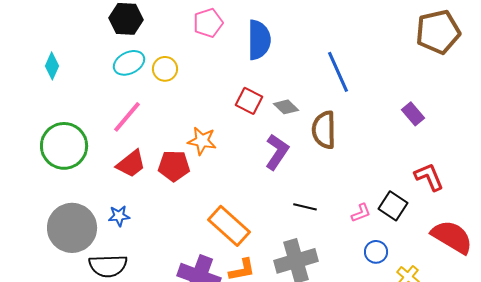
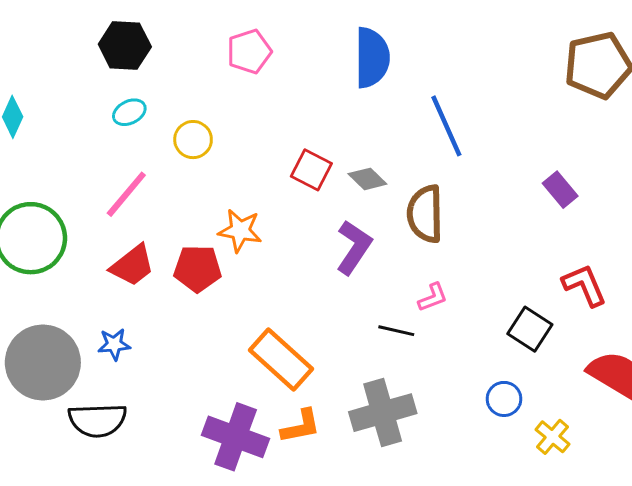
blue semicircle: (259, 40) -> (372, 58), moved
cyan ellipse: (129, 63) -> (129, 112), size x0.7
yellow circle: (165, 69) -> (193, 140), moved
pink L-shape: (361, 213) -> (433, 297), moved

